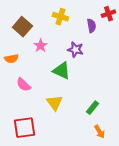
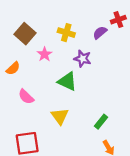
yellow cross: (60, 17) -> (66, 33), moved
purple semicircle: (91, 26) -> (100, 33), turned -120
orange semicircle: (11, 59) -> (13, 68), turned -32

